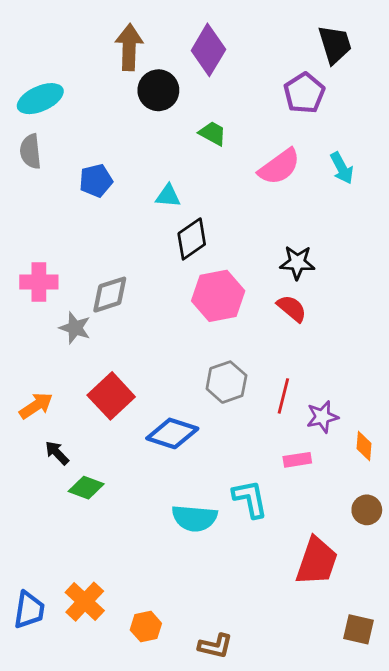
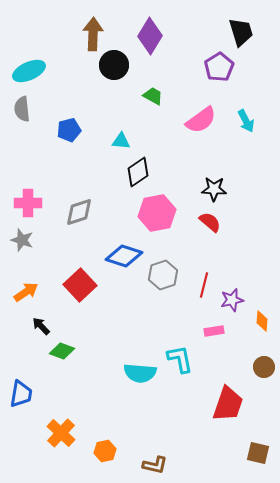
gray star: (75, 328) -> (22, 240), moved
blue diamond: (172, 433) -> (124, 256), moved
blue trapezoid: (29, 610) -> (21, 394), moved

